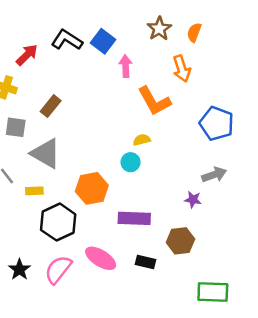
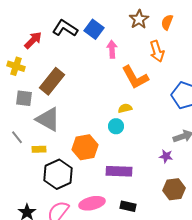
brown rectangle: (51, 106) -> (52, 81), size x1.5
brown hexagon: (180, 241) -> (174, 189), moved
pink ellipse: (101, 258) -> (92, 203), turned -45

